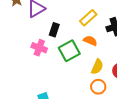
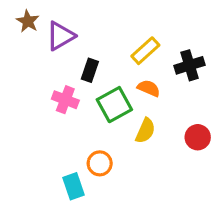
yellow semicircle: (97, 67) -> (145, 131), moved
orange circle: (98, 87) -> (100, 163), moved

